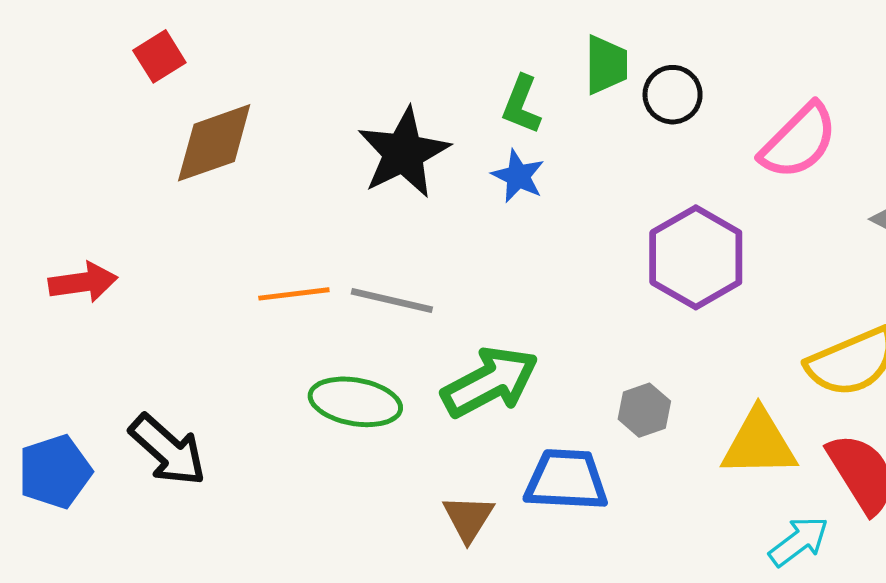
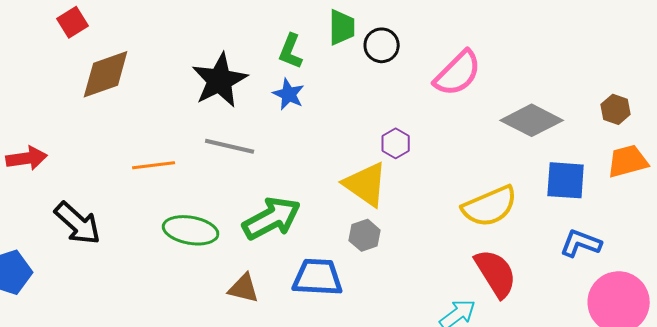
purple hexagon: (696, 257) -> (396, 143), size x0.5
gray line: (392, 301) -> (230, 146), moved
yellow triangle: (759, 443) -> (366, 184), moved, turned 36
black arrow: (168, 450) -> (78, 223), moved
brown triangle: (468, 518) -> (244, 288), moved, turned -48

